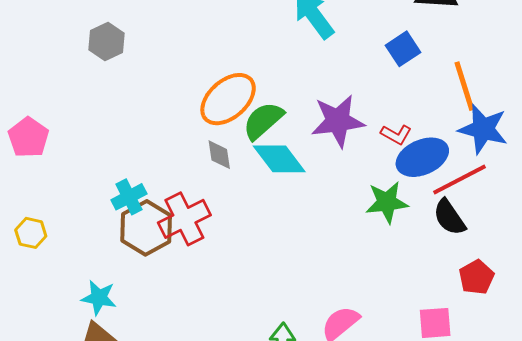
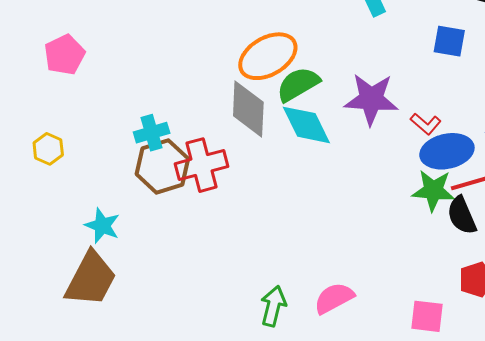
blue square: (403, 49) -> (449, 41), turned 32
gray diamond: (219, 155) -> (248, 109), size x1.8
green star: (387, 202) -> (433, 190), moved

